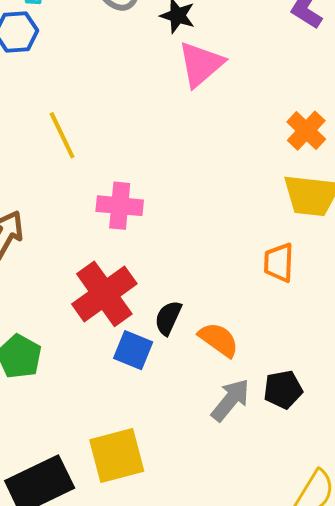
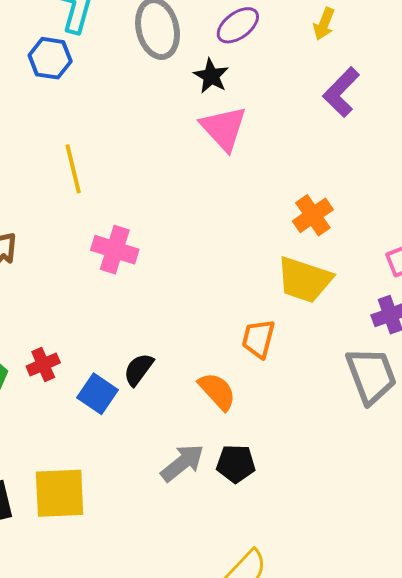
pink triangle: (201, 64) -> (224, 128), turned -44
red cross: (104, 294) -> (43, 365), moved, size x0.5
orange semicircle: (219, 340) -> (217, 391), moved

